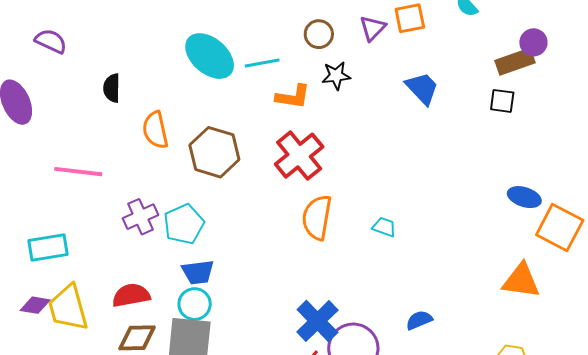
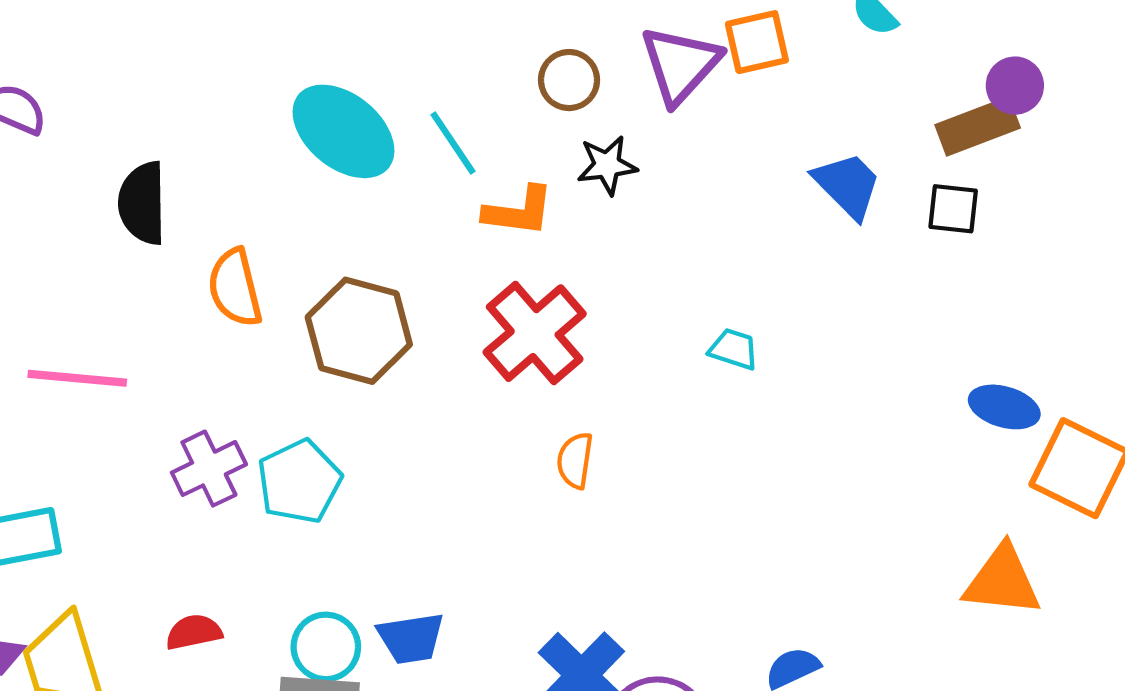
purple triangle: (373, 28) -> (680, 65), size x1.5
cyan line: (262, 63) -> (453, 143), turned 68
black semicircle: (112, 88) -> (142, 203), size x1.4
blue trapezoid: (422, 88) -> (847, 185), moved
orange semicircle: (317, 217) -> (575, 460), size x0.6
cyan trapezoid: (384, 227) -> (734, 349), moved
blue trapezoid: (198, 272) -> (411, 638), moved
red semicircle: (131, 295) -> (194, 632), size x0.7

